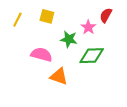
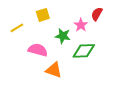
yellow square: (47, 16) -> (43, 15), turned -32
yellow line: (17, 20) -> (17, 28), moved, turned 32

